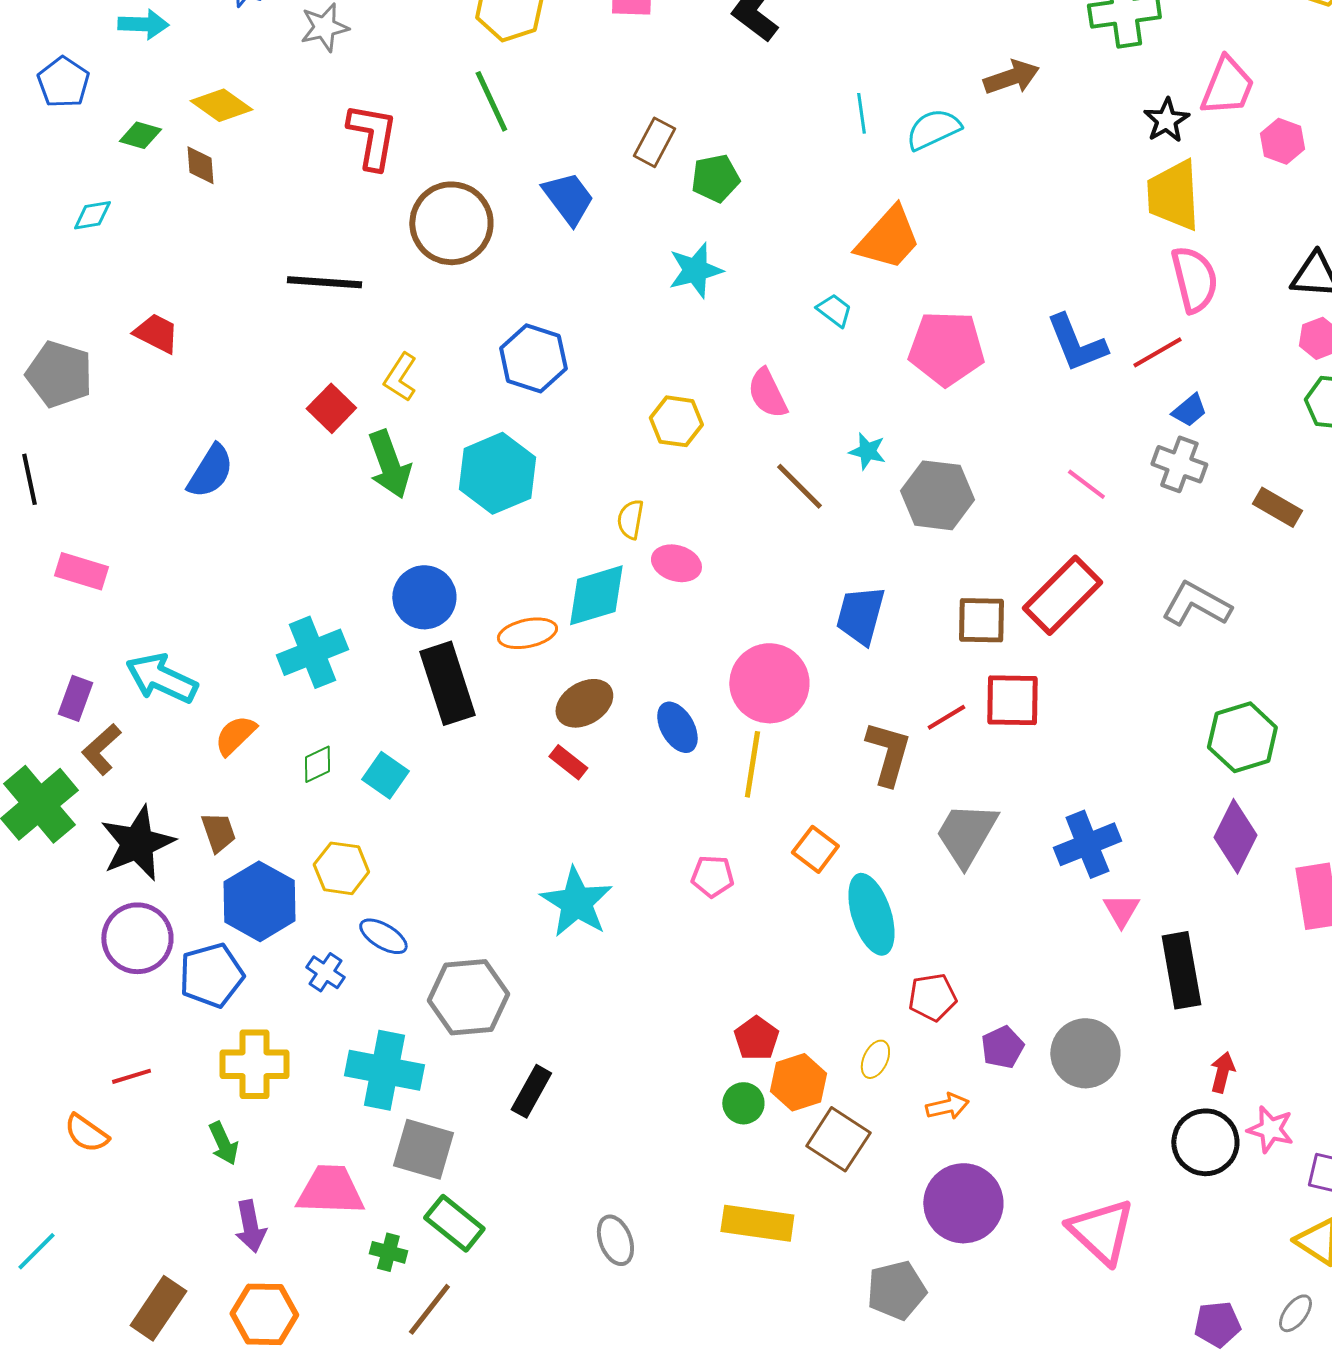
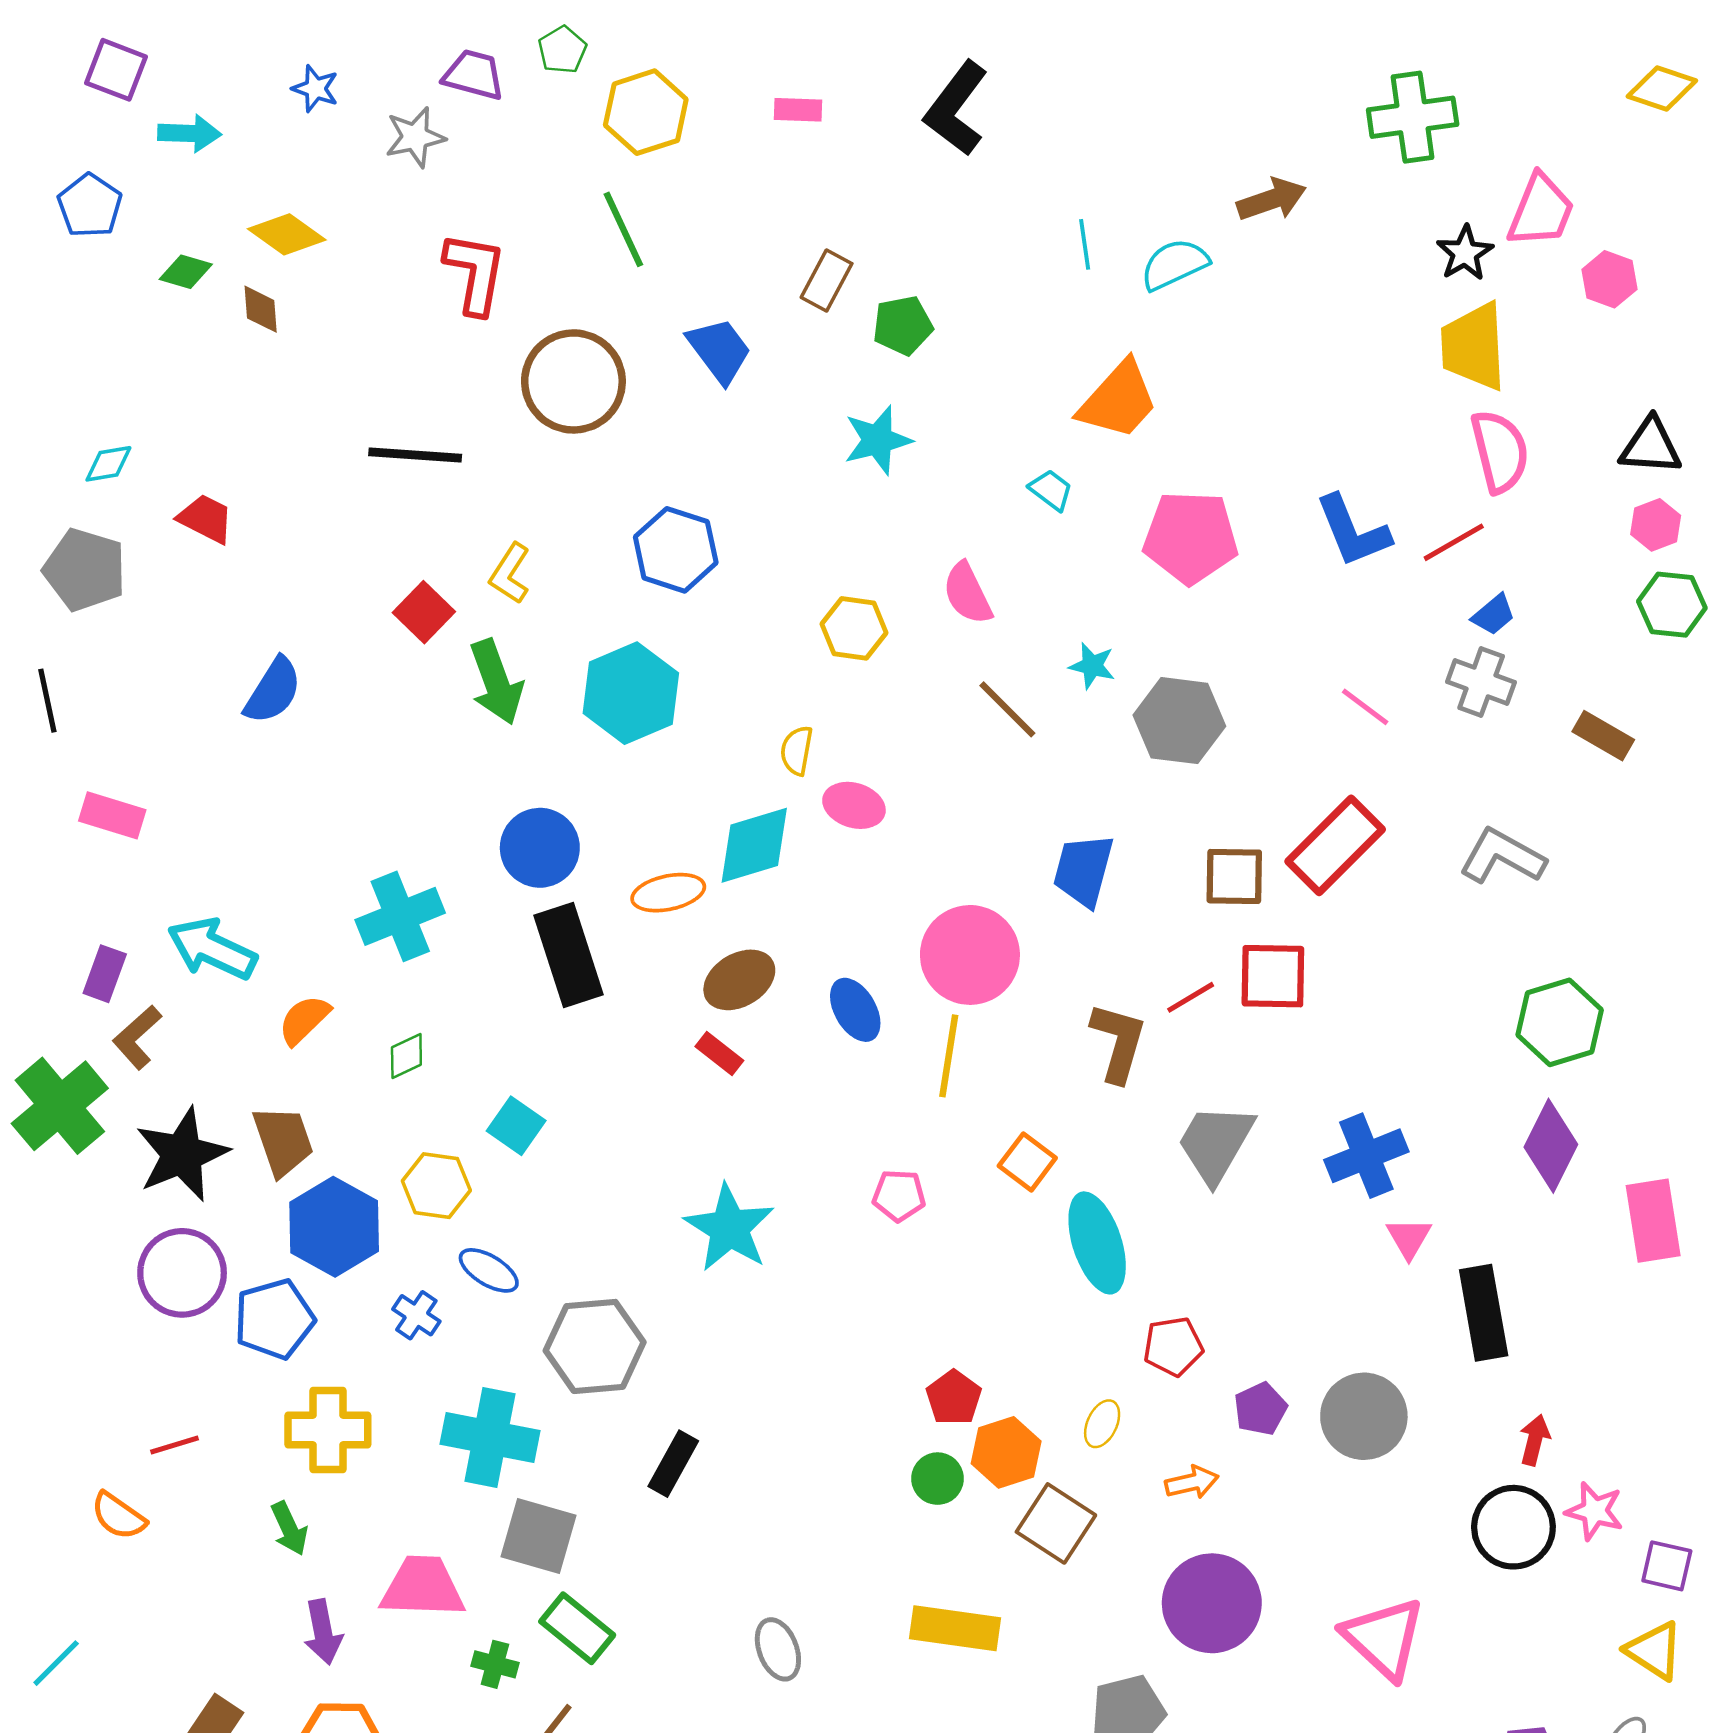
cyan diamond: (92, 215) -> (108, 464), moved
cyan square: (385, 775) -> (516, 1126), moved
brown trapezoid: (218, 832) -> (283, 1141), size x1.4

